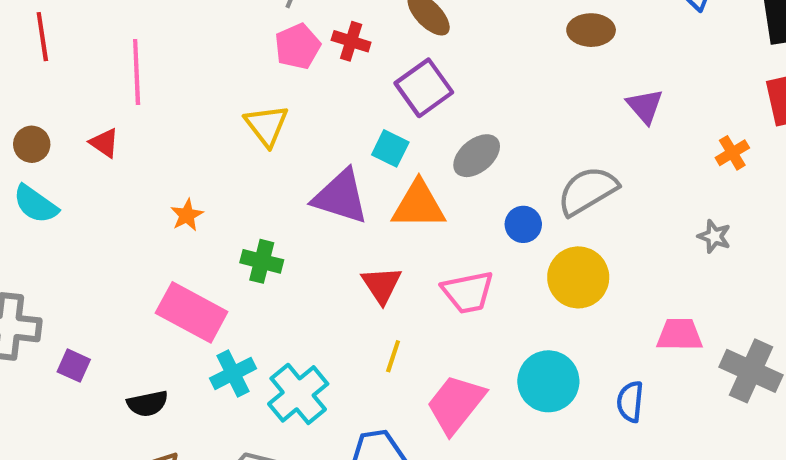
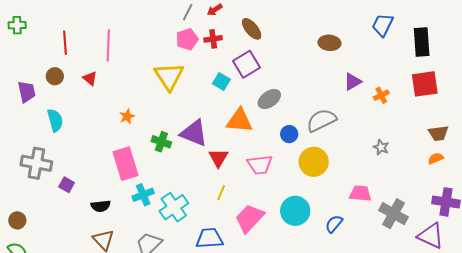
red line: (42, 37) -> (65, 43), moved
red cross: (351, 41) -> (213, 39), turned -30
purple triangle: (645, 106) -> (353, 82), turned 36
yellow triangle: (267, 125) -> (169, 76), size x1.4
cyan square: (390, 148) -> (221, 82), moved
orange cross: (732, 153) -> (381, 95), moved
purple triangle: (341, 197) -> (194, 133), moved
cyan semicircle: (36, 204) -> (55, 120), moved, turned -145
pink rectangle: (192, 312) -> (125, 164), turned 40
blue semicircle: (630, 402) -> (334, 224), turned 30

